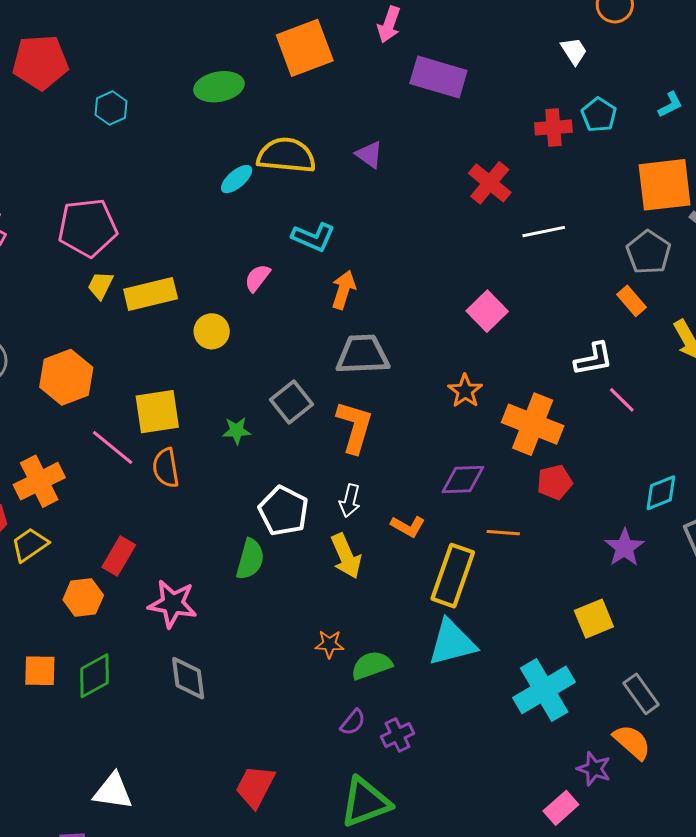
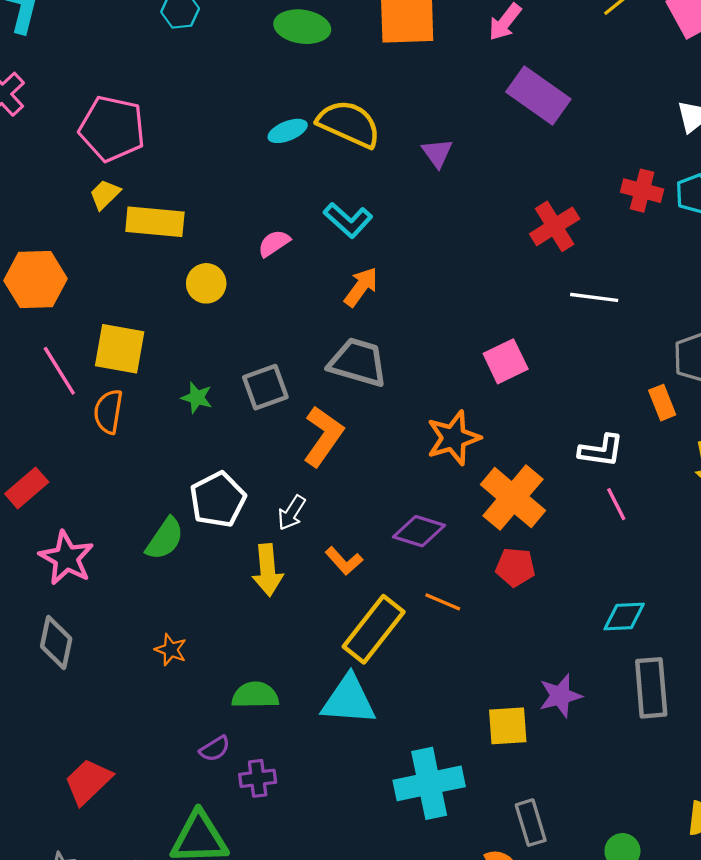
orange star: (465, 391) -> (453, 438), size x1.4
purple star: (624, 548) -> (560, 696), moved
orange star: (329, 644) -> (171, 650), moved

